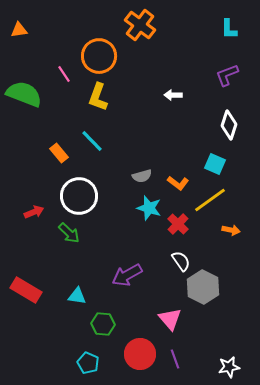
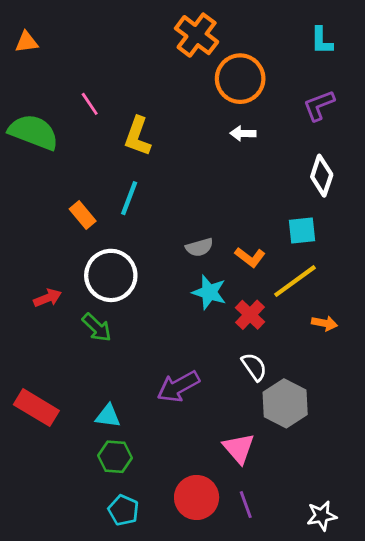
orange circle: (99, 56) -> (240, 79), moved
cyan line: (92, 141) -> (129, 198), turned 65
cyan square: (215, 164) -> (302, 230), turned -30
green hexagon: (103, 324) -> (115, 457), moved

